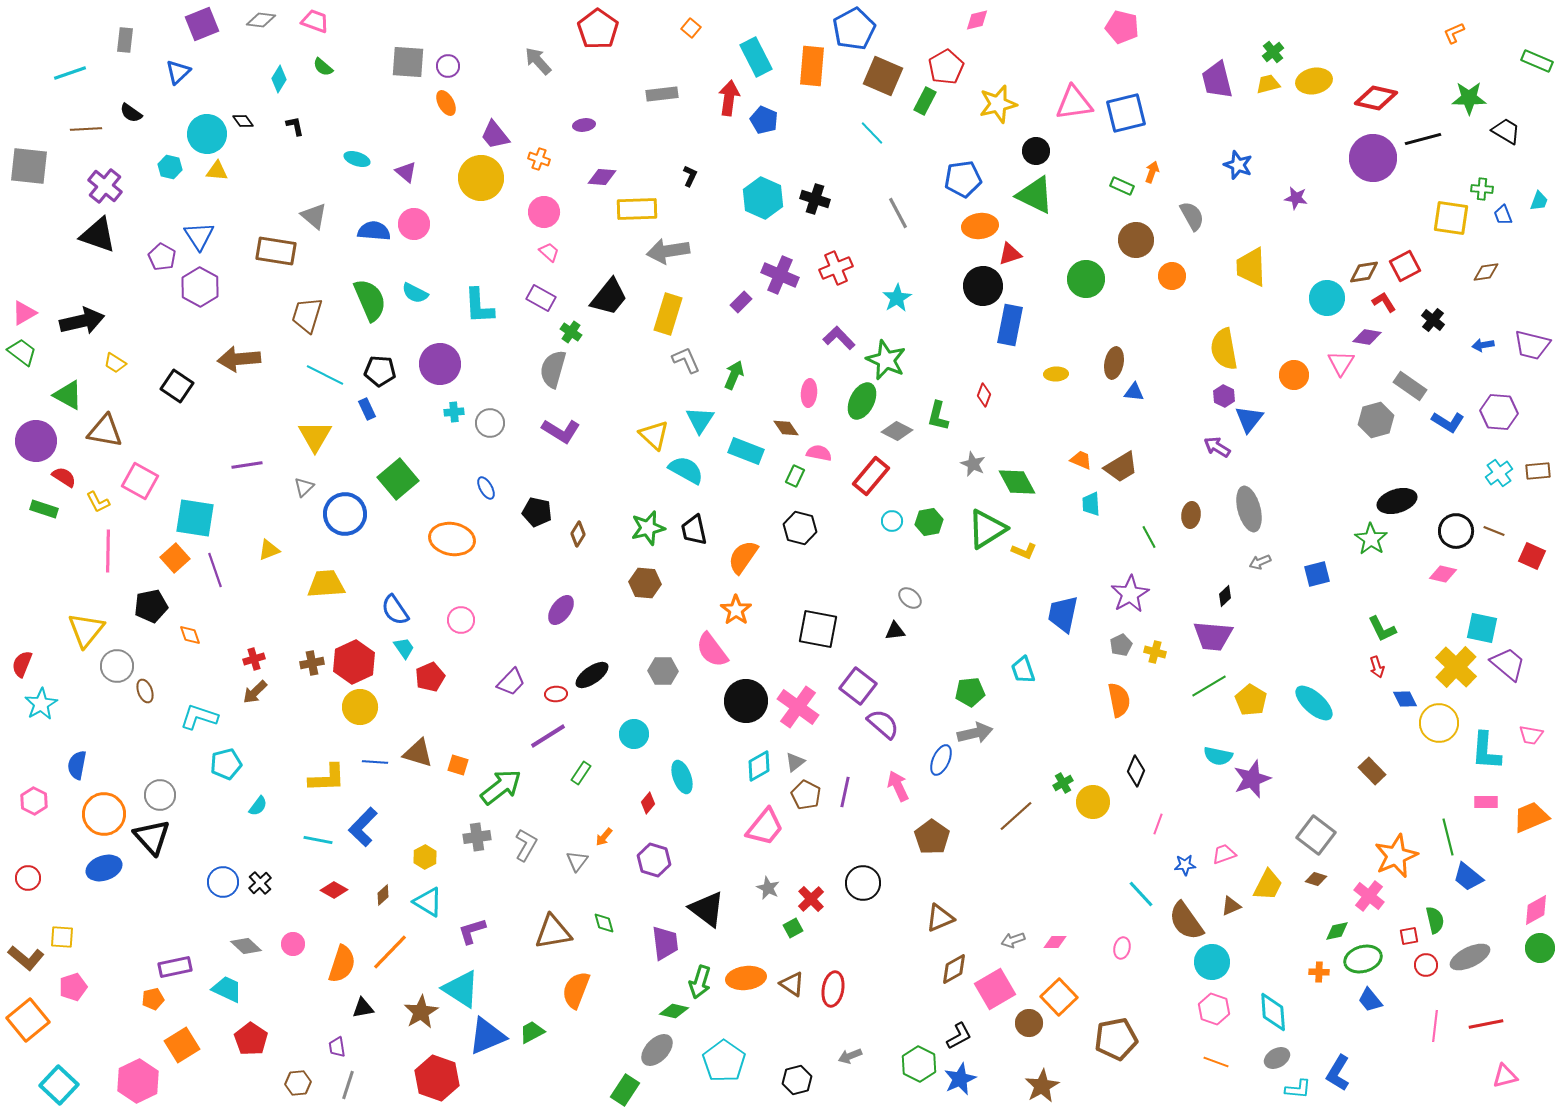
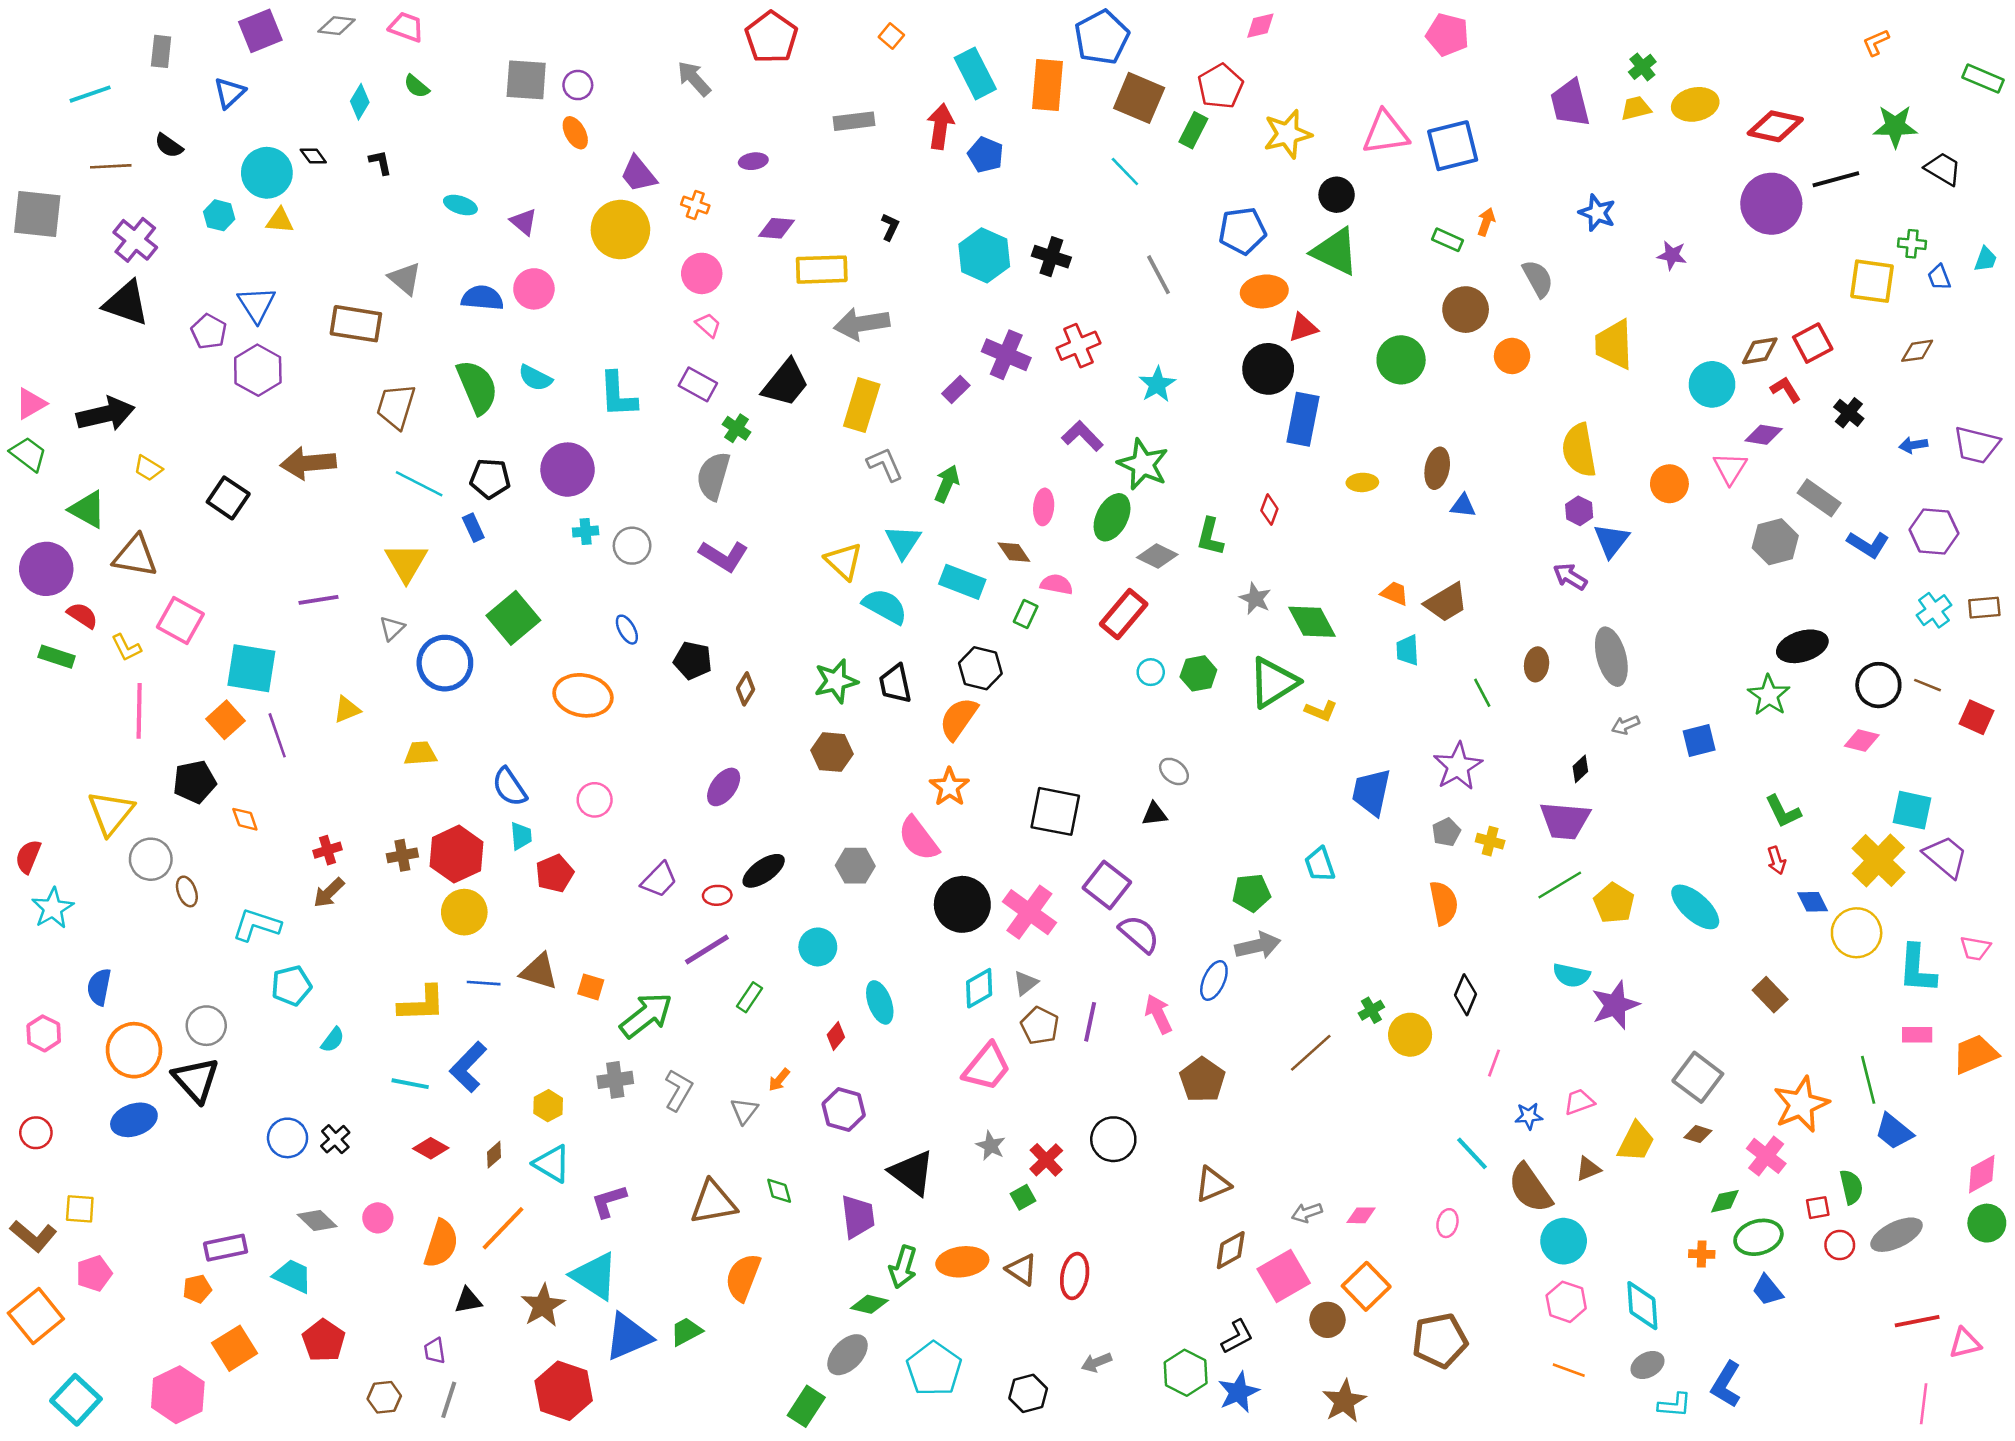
black hexagon: (800, 528) -> (980, 668), moved
yellow trapezoid: (326, 584) -> (420, 753), size x0.7
cyan trapezoid: (404, 648) -> (521, 836), turned 30
pink line: (1435, 1026) -> (1924, 1404), moved
pink triangle: (1505, 1076) -> (1965, 1343), moved

